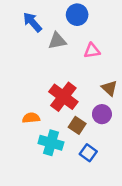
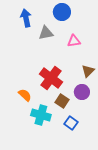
blue arrow: (32, 22) -> (26, 18), turned 30
brown triangle: (109, 88) -> (88, 71), turned 32
orange semicircle: (31, 118) -> (25, 95), turned 48

